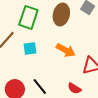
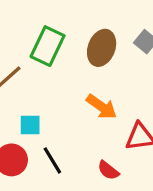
cyan square: (30, 49) -> (30, 125), moved

